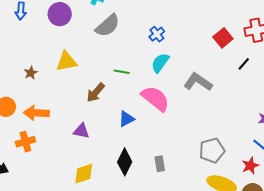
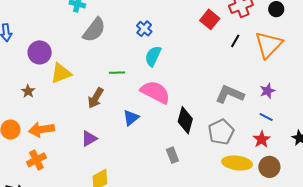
purple circle: (60, 14) -> (40, 52), moved
gray L-shape: (198, 82) -> (230, 94), moved
purple triangle: (81, 131) -> (89, 138), turned -30
black diamond: (125, 162) -> (185, 120), moved

